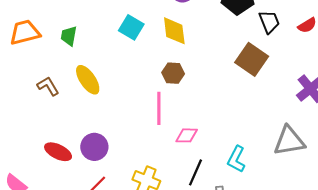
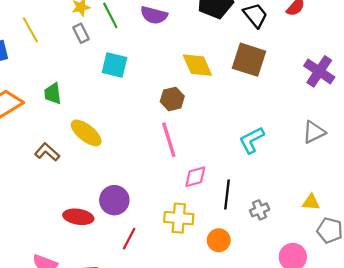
yellow diamond: (174, 31) -> (197, 65), moved
pink diamond: (187, 135) -> (195, 177), moved
gray triangle: (289, 141) -> (314, 132), size x0.7
cyan L-shape: (236, 159) -> (252, 140), moved, turned 52

